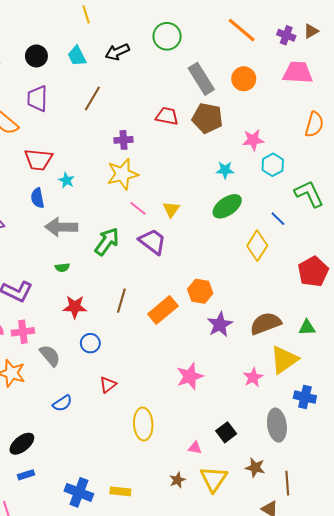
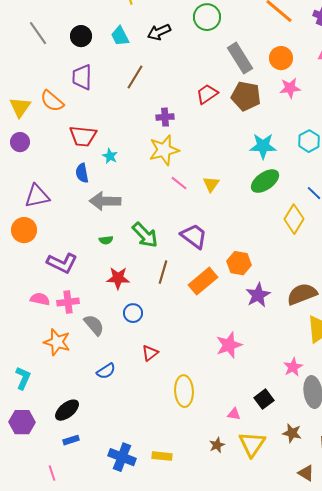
red trapezoid: (167, 116) -> (207, 94), turned -45
pink star: (253, 140) -> (290, 88), moved
cyan star: (225, 170) -> (263, 146), size x1.5
green arrow: (107, 242) -> (145, 235), moved, turned 100
purple trapezoid: (153, 242) -> (194, 236), moved
pink star: (253, 377) -> (293, 367), moved

